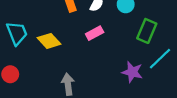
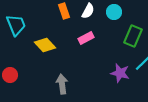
cyan trapezoid: (17, 33) -> (16, 25), moved

